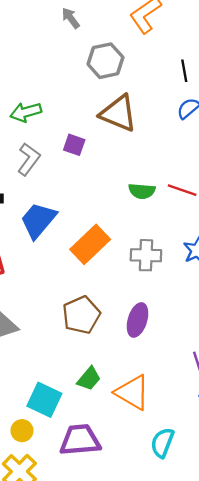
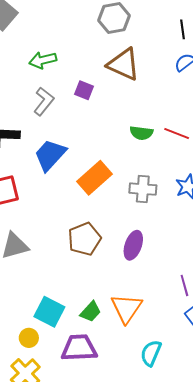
green trapezoid: (89, 379) -> (91, 312), moved
orange triangle: (132, 392) -> (126, 308), turned 32

